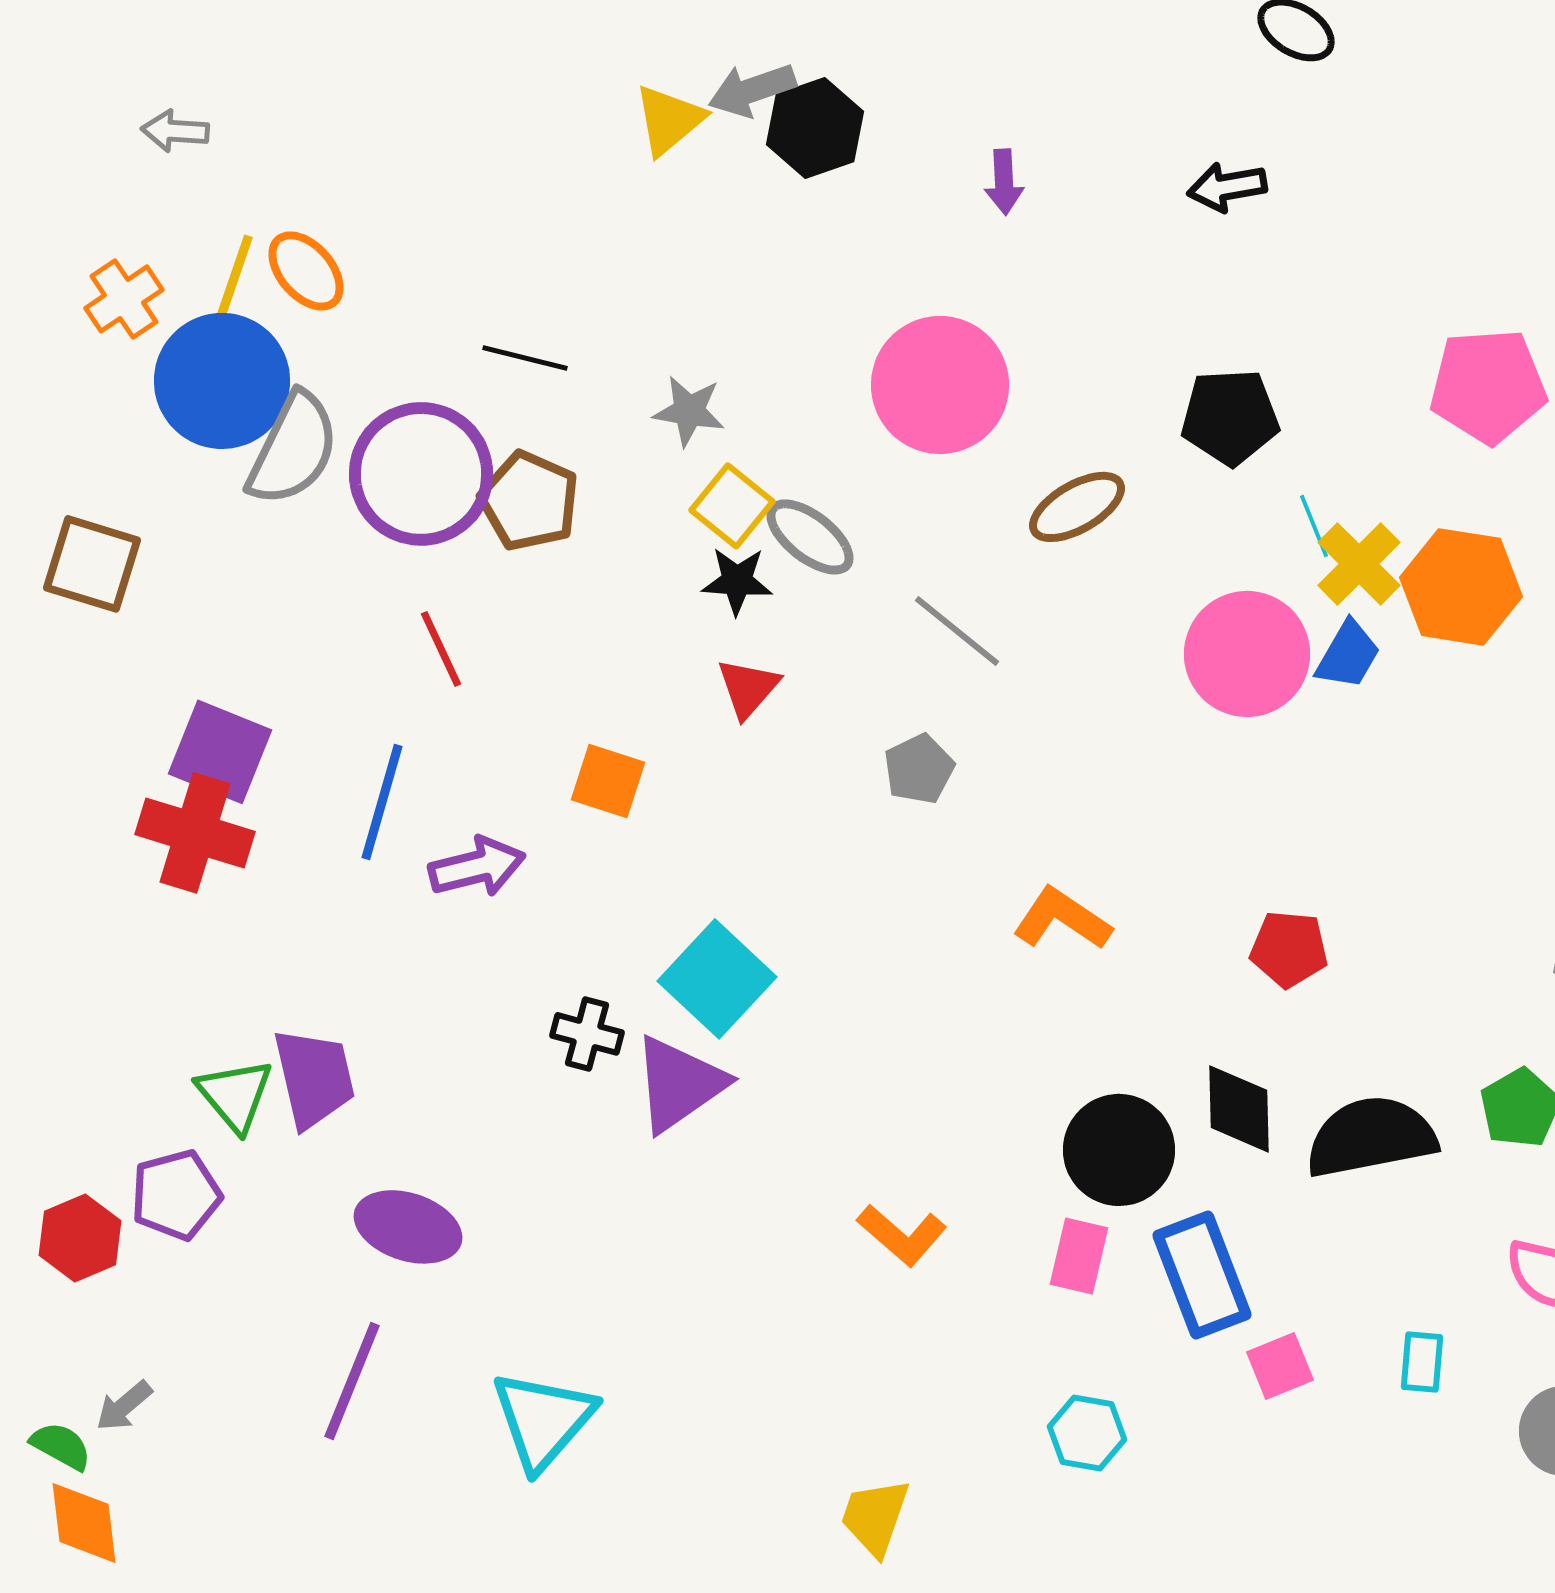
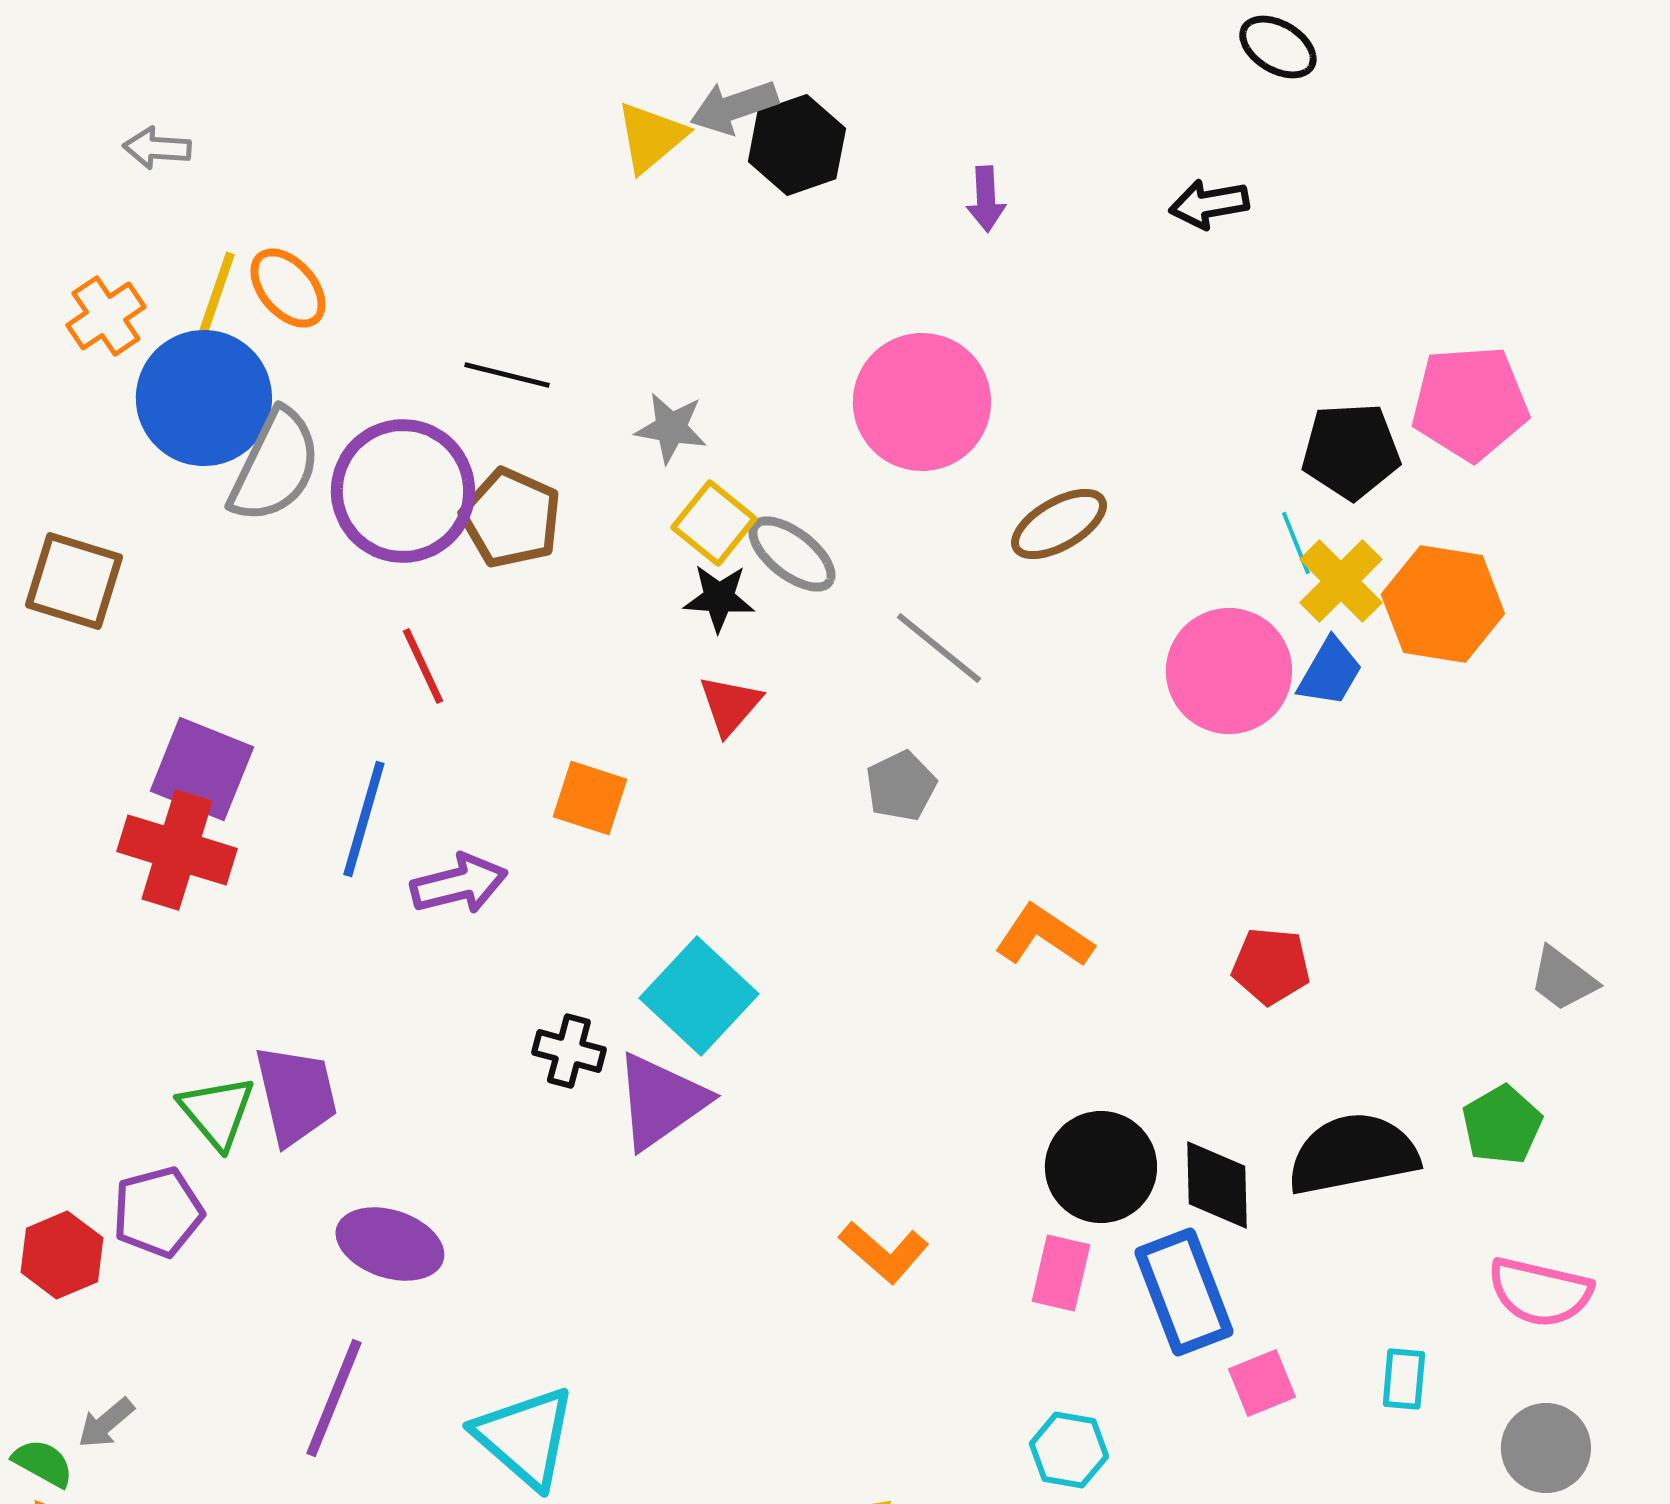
black pentagon: (1230, 417) -> (1351, 451), moved
black diamond: (1239, 1109) -> (1217, 1185), moved
cyan triangle: (543, 1420) -> (525, 1437), turned -30

